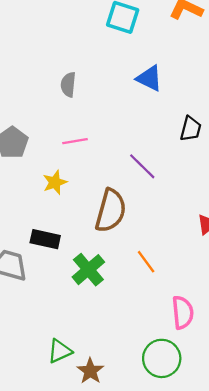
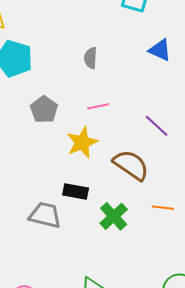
yellow star: (55, 182) -> (82, 142), size x1.5
brown semicircle: (111, 211) -> (131, 165), turned -69
orange line: (146, 262) -> (163, 208), turned -45

